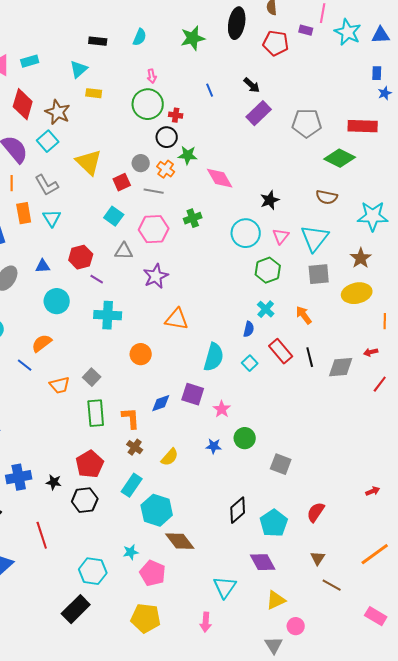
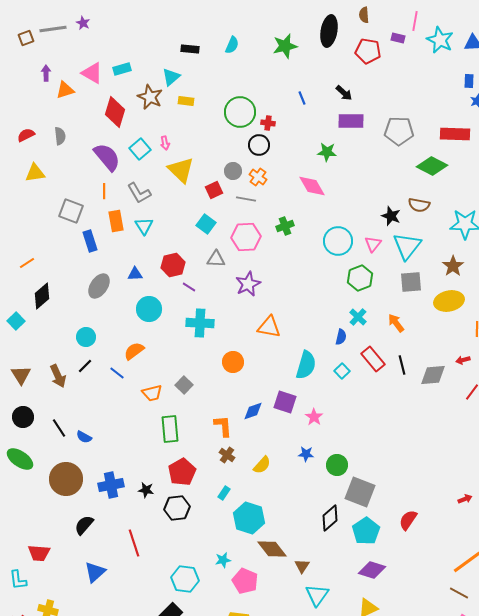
pink arrow: (152, 76) -> (165, 143), moved
brown star: (58, 112) -> (150, 97), moved
purple rectangle: (259, 113) -> (351, 121), turned 45
green star: (188, 155) -> (327, 152), moved
black star: (270, 200) -> (391, 216), moved, turned -30
green rectangle: (96, 413) -> (170, 429), moved
green circle: (245, 438) -> (337, 465), moved
gray square: (281, 464) -> (360, 492), moved, size x1.4
cyan rectangle: (132, 485) -> (224, 493), size x0.6
brown triangle: (318, 558) -> (302, 566), moved
purple diamond: (263, 562) -> (372, 570), moved, turned -44
brown line: (332, 585) -> (459, 593), moved

